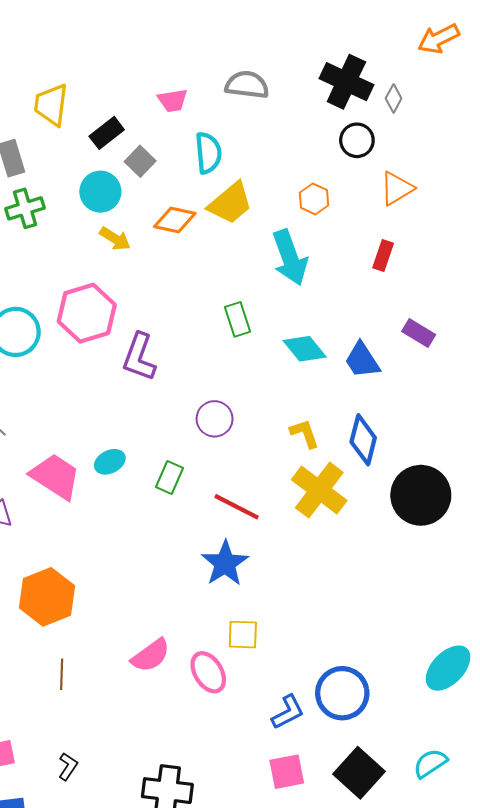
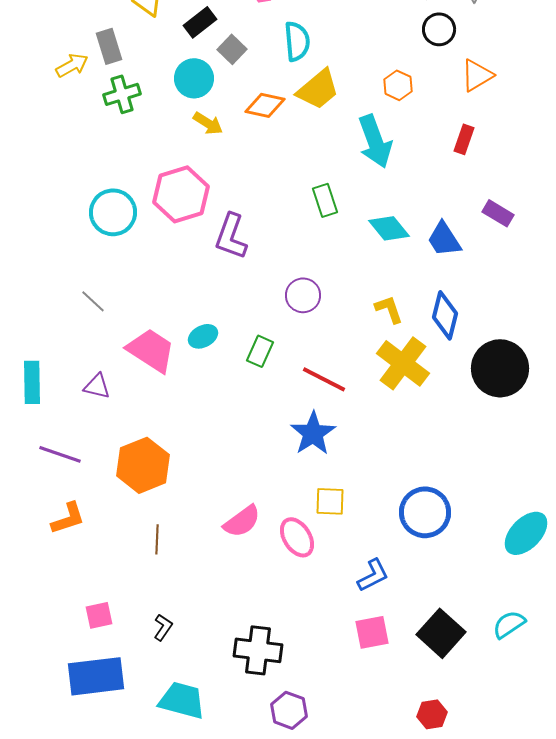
blue circle: (342, 693) -> (425, 512), moved

